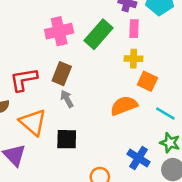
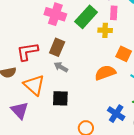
pink cross: (59, 31) -> (55, 14), turned 30
yellow cross: (134, 59) -> (105, 30), moved
gray arrow: (67, 99) -> (61, 67), turned -32

